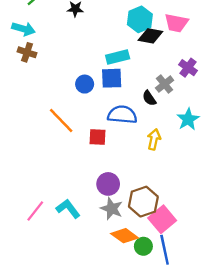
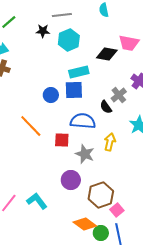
cyan hexagon: (140, 19) -> (69, 40), moved
gray star: (112, 209) -> (85, 154), moved
pink square: (162, 219) -> (117, 210), size x0.6

